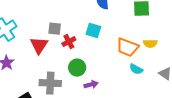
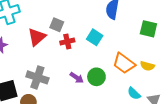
green circle: (77, 68) -> (96, 77), moved
cyan semicircle: (136, 69) -> (134, 93), moved
purple arrow: (91, 85) -> (77, 78), moved, turned 32

